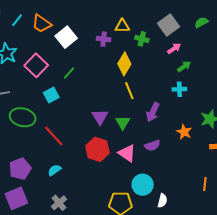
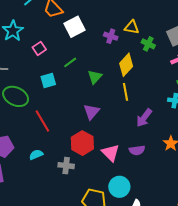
pink square: (36, 65) -> (39, 48), size x0.6
green triangle: (123, 122) -> (95, 77), moved
gray cross: (59, 203) -> (66, 166), moved, turned 35

